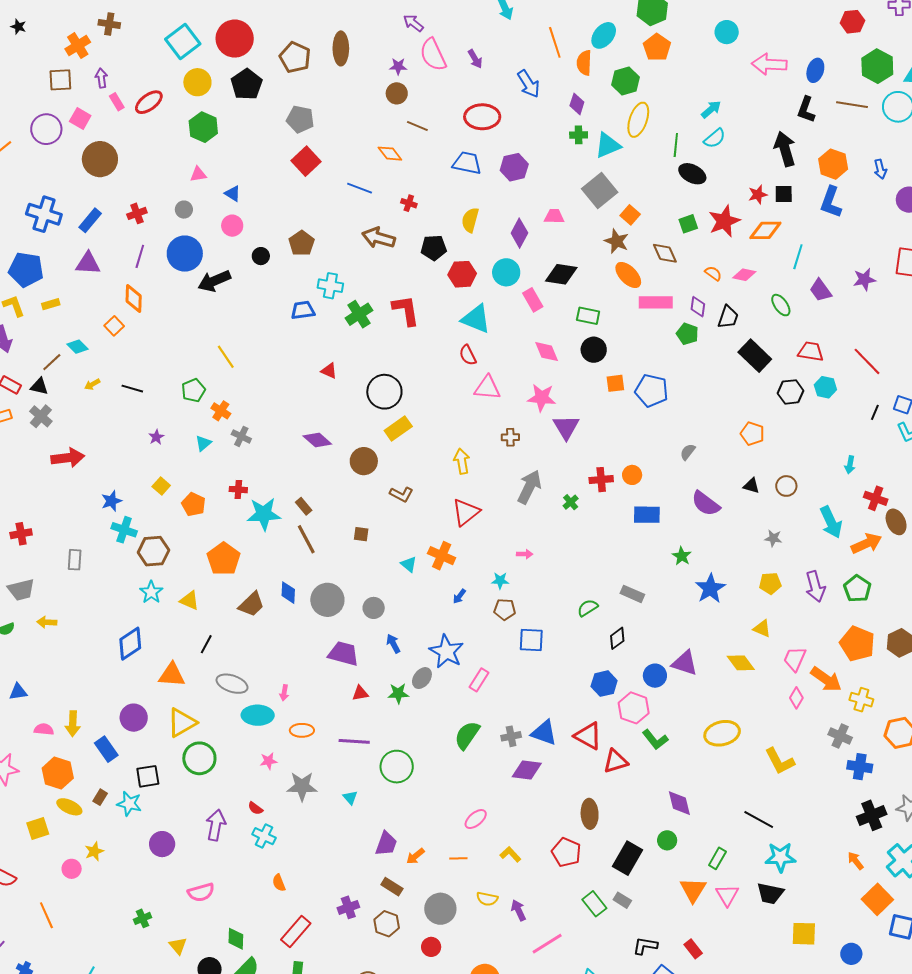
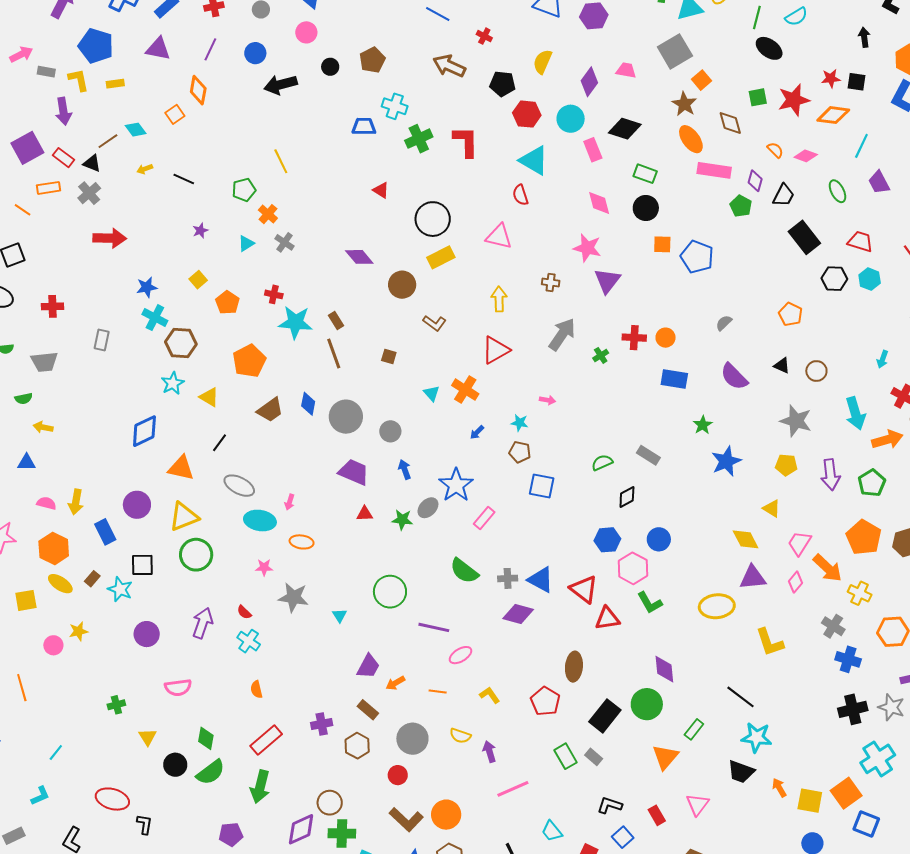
black arrow: (785, 149) -> (864, 37), size x0.6
blue circle: (185, 254) -> (255, 53), size x0.6
pink triangle: (487, 388) -> (499, 237), moved
gray star: (773, 538) -> (796, 421), size x1.8
yellow arrow: (47, 622) -> (43, 427), moved
purple triangle: (685, 663) -> (753, 578), moved, turned -32
green semicircle: (467, 735) -> (464, 571), turned -96
purple line: (354, 741) -> (434, 627), moved
green circle: (667, 840) -> (647, 704), size x1.6
orange arrow: (856, 861) -> (779, 788), moved
pink triangle: (727, 895) -> (697, 804), moved
yellow square: (804, 934) -> (810, 801), moved

